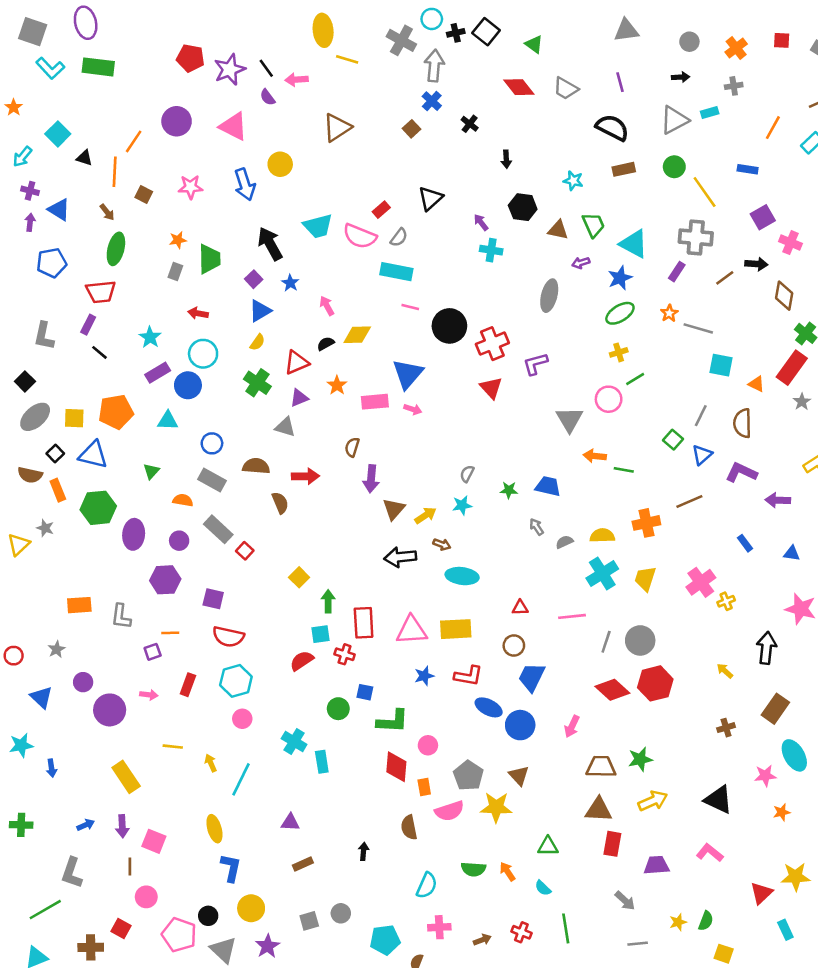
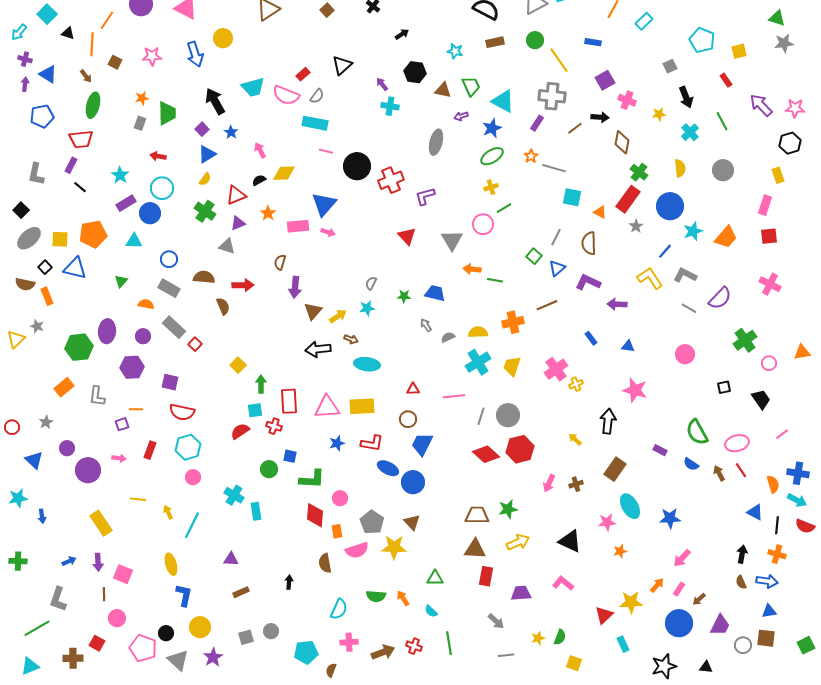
black arrow: (506, 159) -> (402, 34), turned -120
red triangle: (491, 388) -> (407, 236), moved
green hexagon: (98, 508) -> (79, 347), moved
orange rectangle: (79, 605) -> (64, 387), turned -36
pink arrow: (572, 726) -> (549, 483), moved
brown arrow: (482, 940) -> (383, 652), size x1.6

